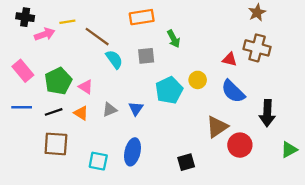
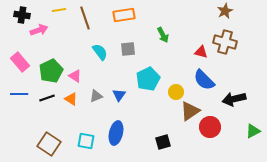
yellow line: (67, 22) -> (59, 10), moved
brown line: (97, 37) -> (85, 18), moved, turned 35
green arrow: (174, 39) -> (163, 35), moved
yellow circle: (198, 80) -> (176, 92), moved
black arrow: (267, 113) -> (234, 99), turned 75
brown square: (56, 144) -> (49, 144), moved, turned 30

